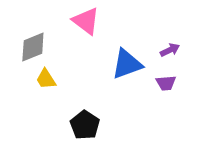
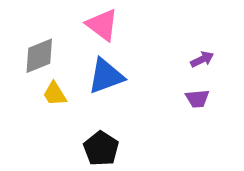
blue triangle: (127, 64) -> (106, 76), moved

